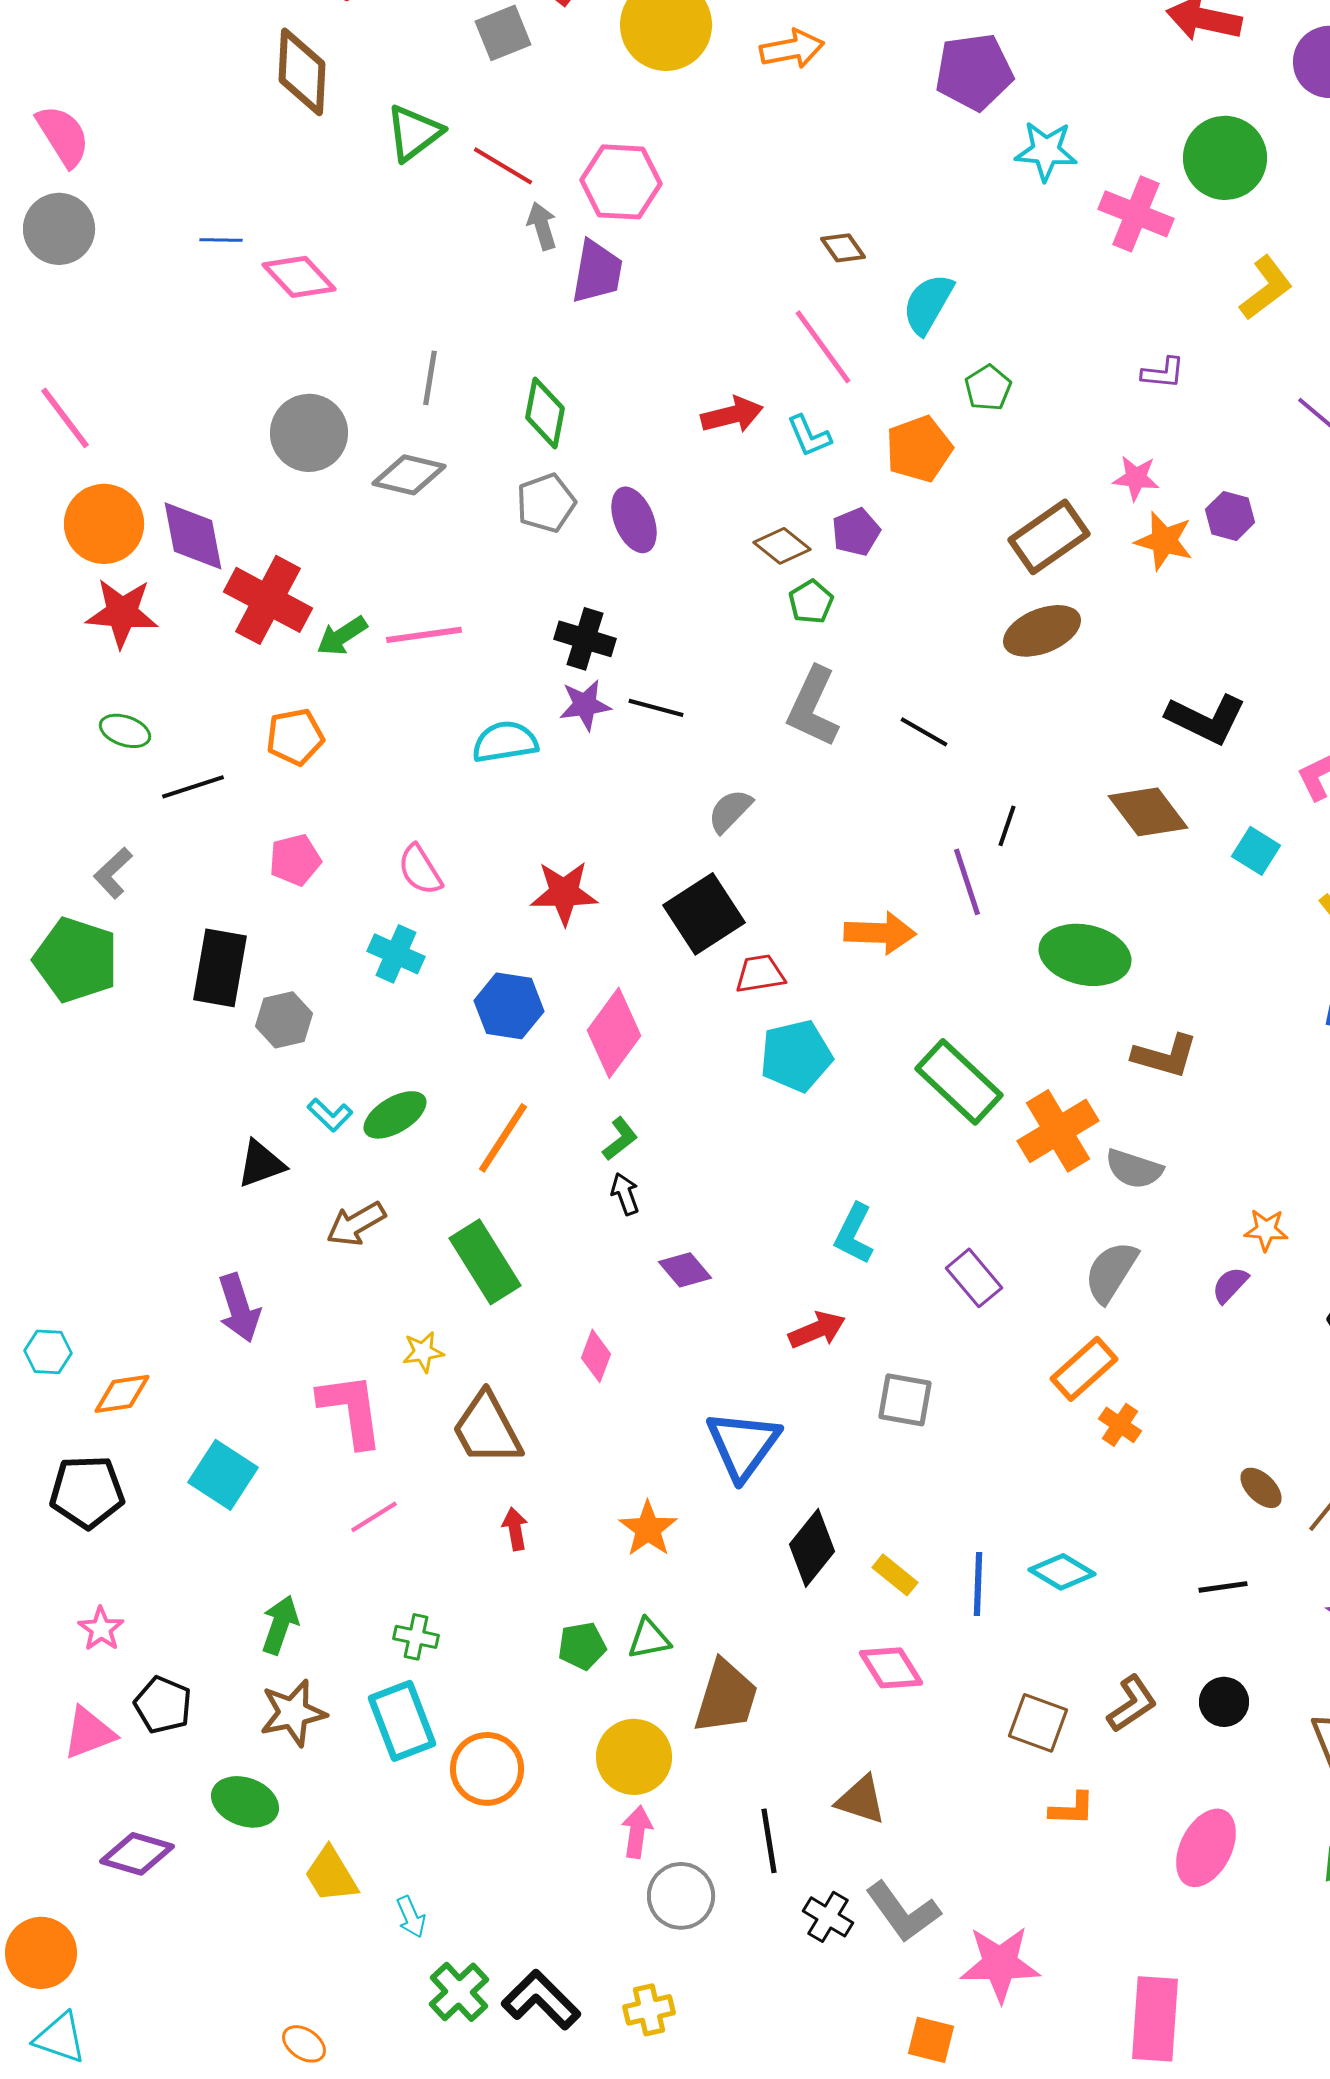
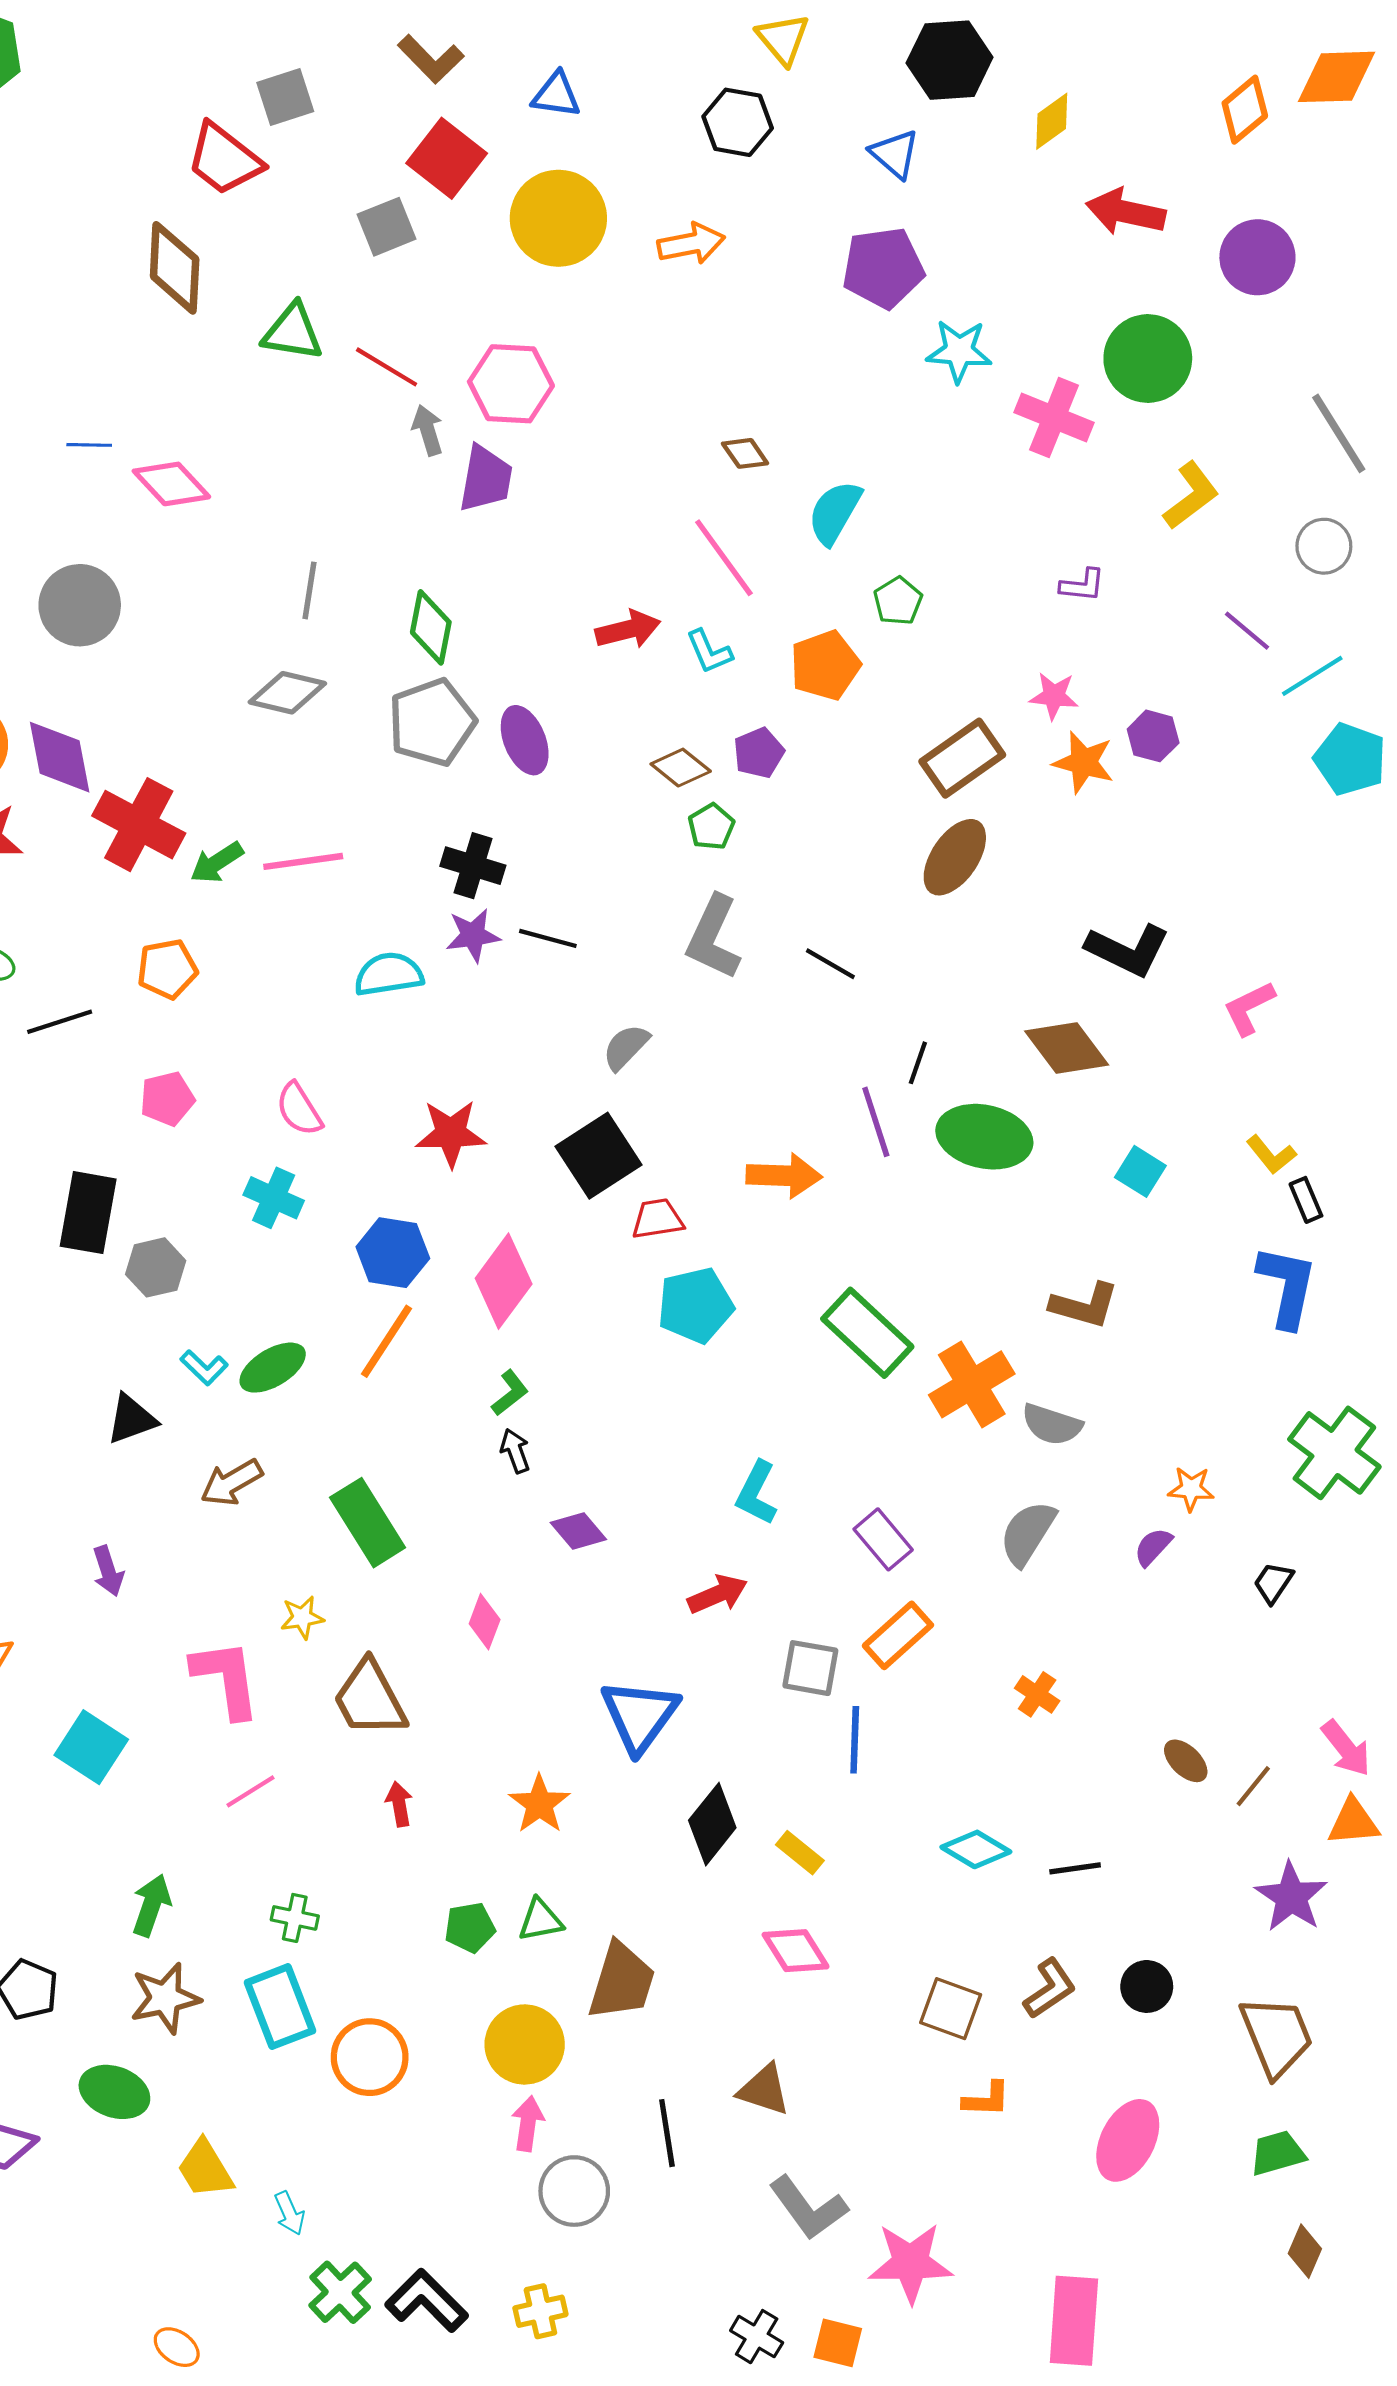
green triangle: (414, 133) -> (293, 332), turned 46
gray circle: (309, 433) -> (80, 605), moved
gray pentagon: (546, 503) -> (432, 722), size x1.4
brown ellipse: (1042, 631) -> (955, 857), turned -34
cyan square: (1256, 851) -> (1140, 1171), moved
green ellipse: (1085, 955) -> (984, 1137), moved
orange line: (503, 1138) -> (387, 1341), moved
purple arrow: (239, 1308) -> (108, 1571), size x0.7
orange rectangle: (1084, 1369) -> (898, 1635), moved
blue line: (978, 1584) -> (855, 1740), moved
black line: (1223, 1587) -> (1075, 1868), moved
black cross: (828, 1917) -> (757, 2337), moved

